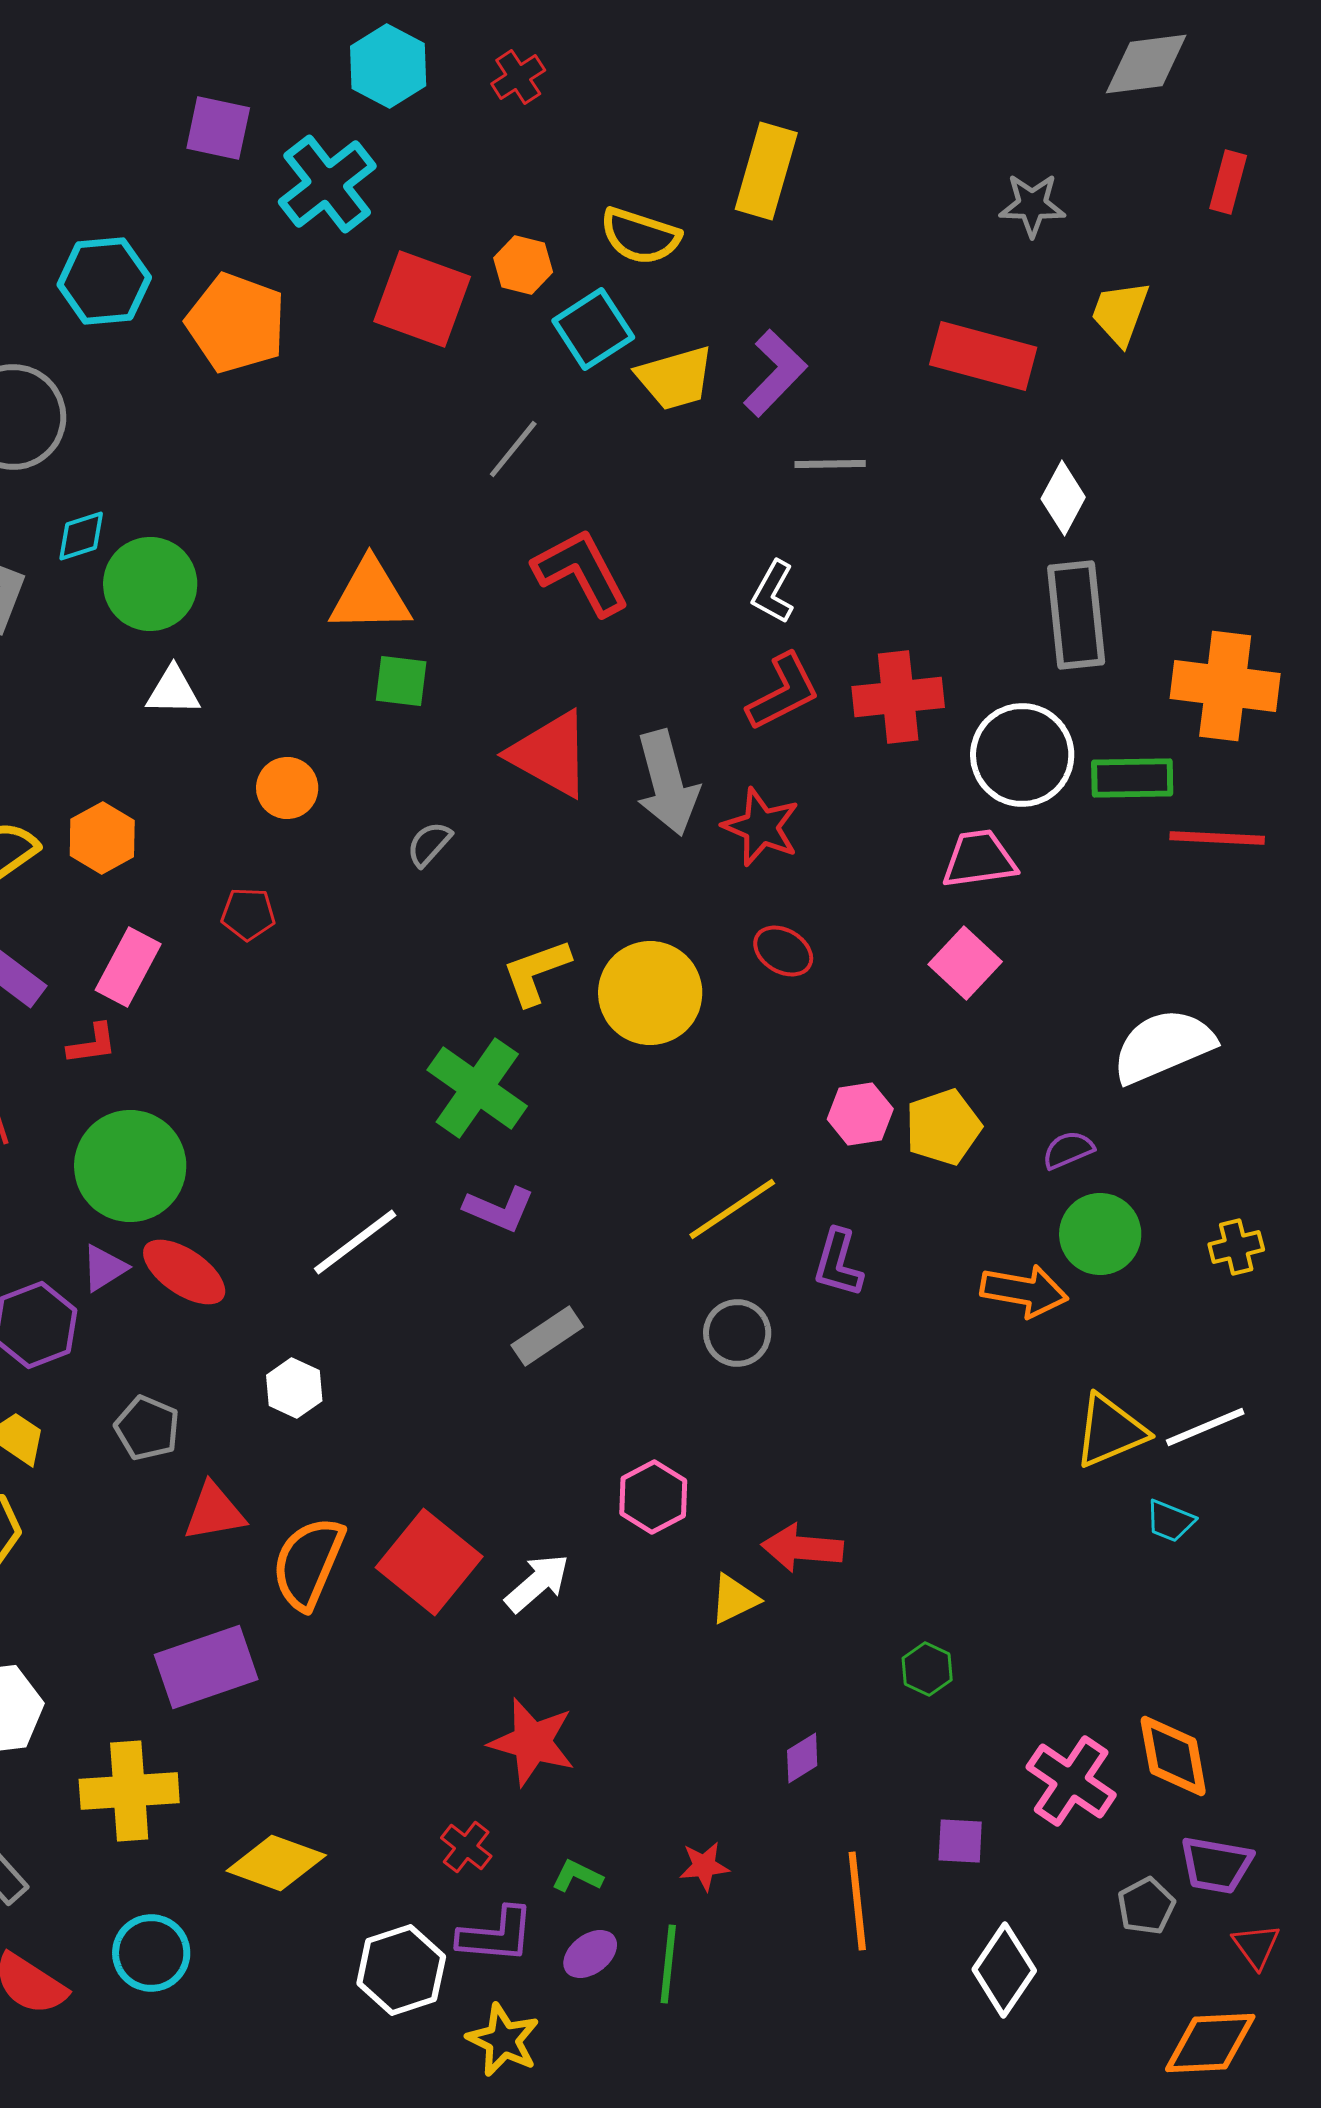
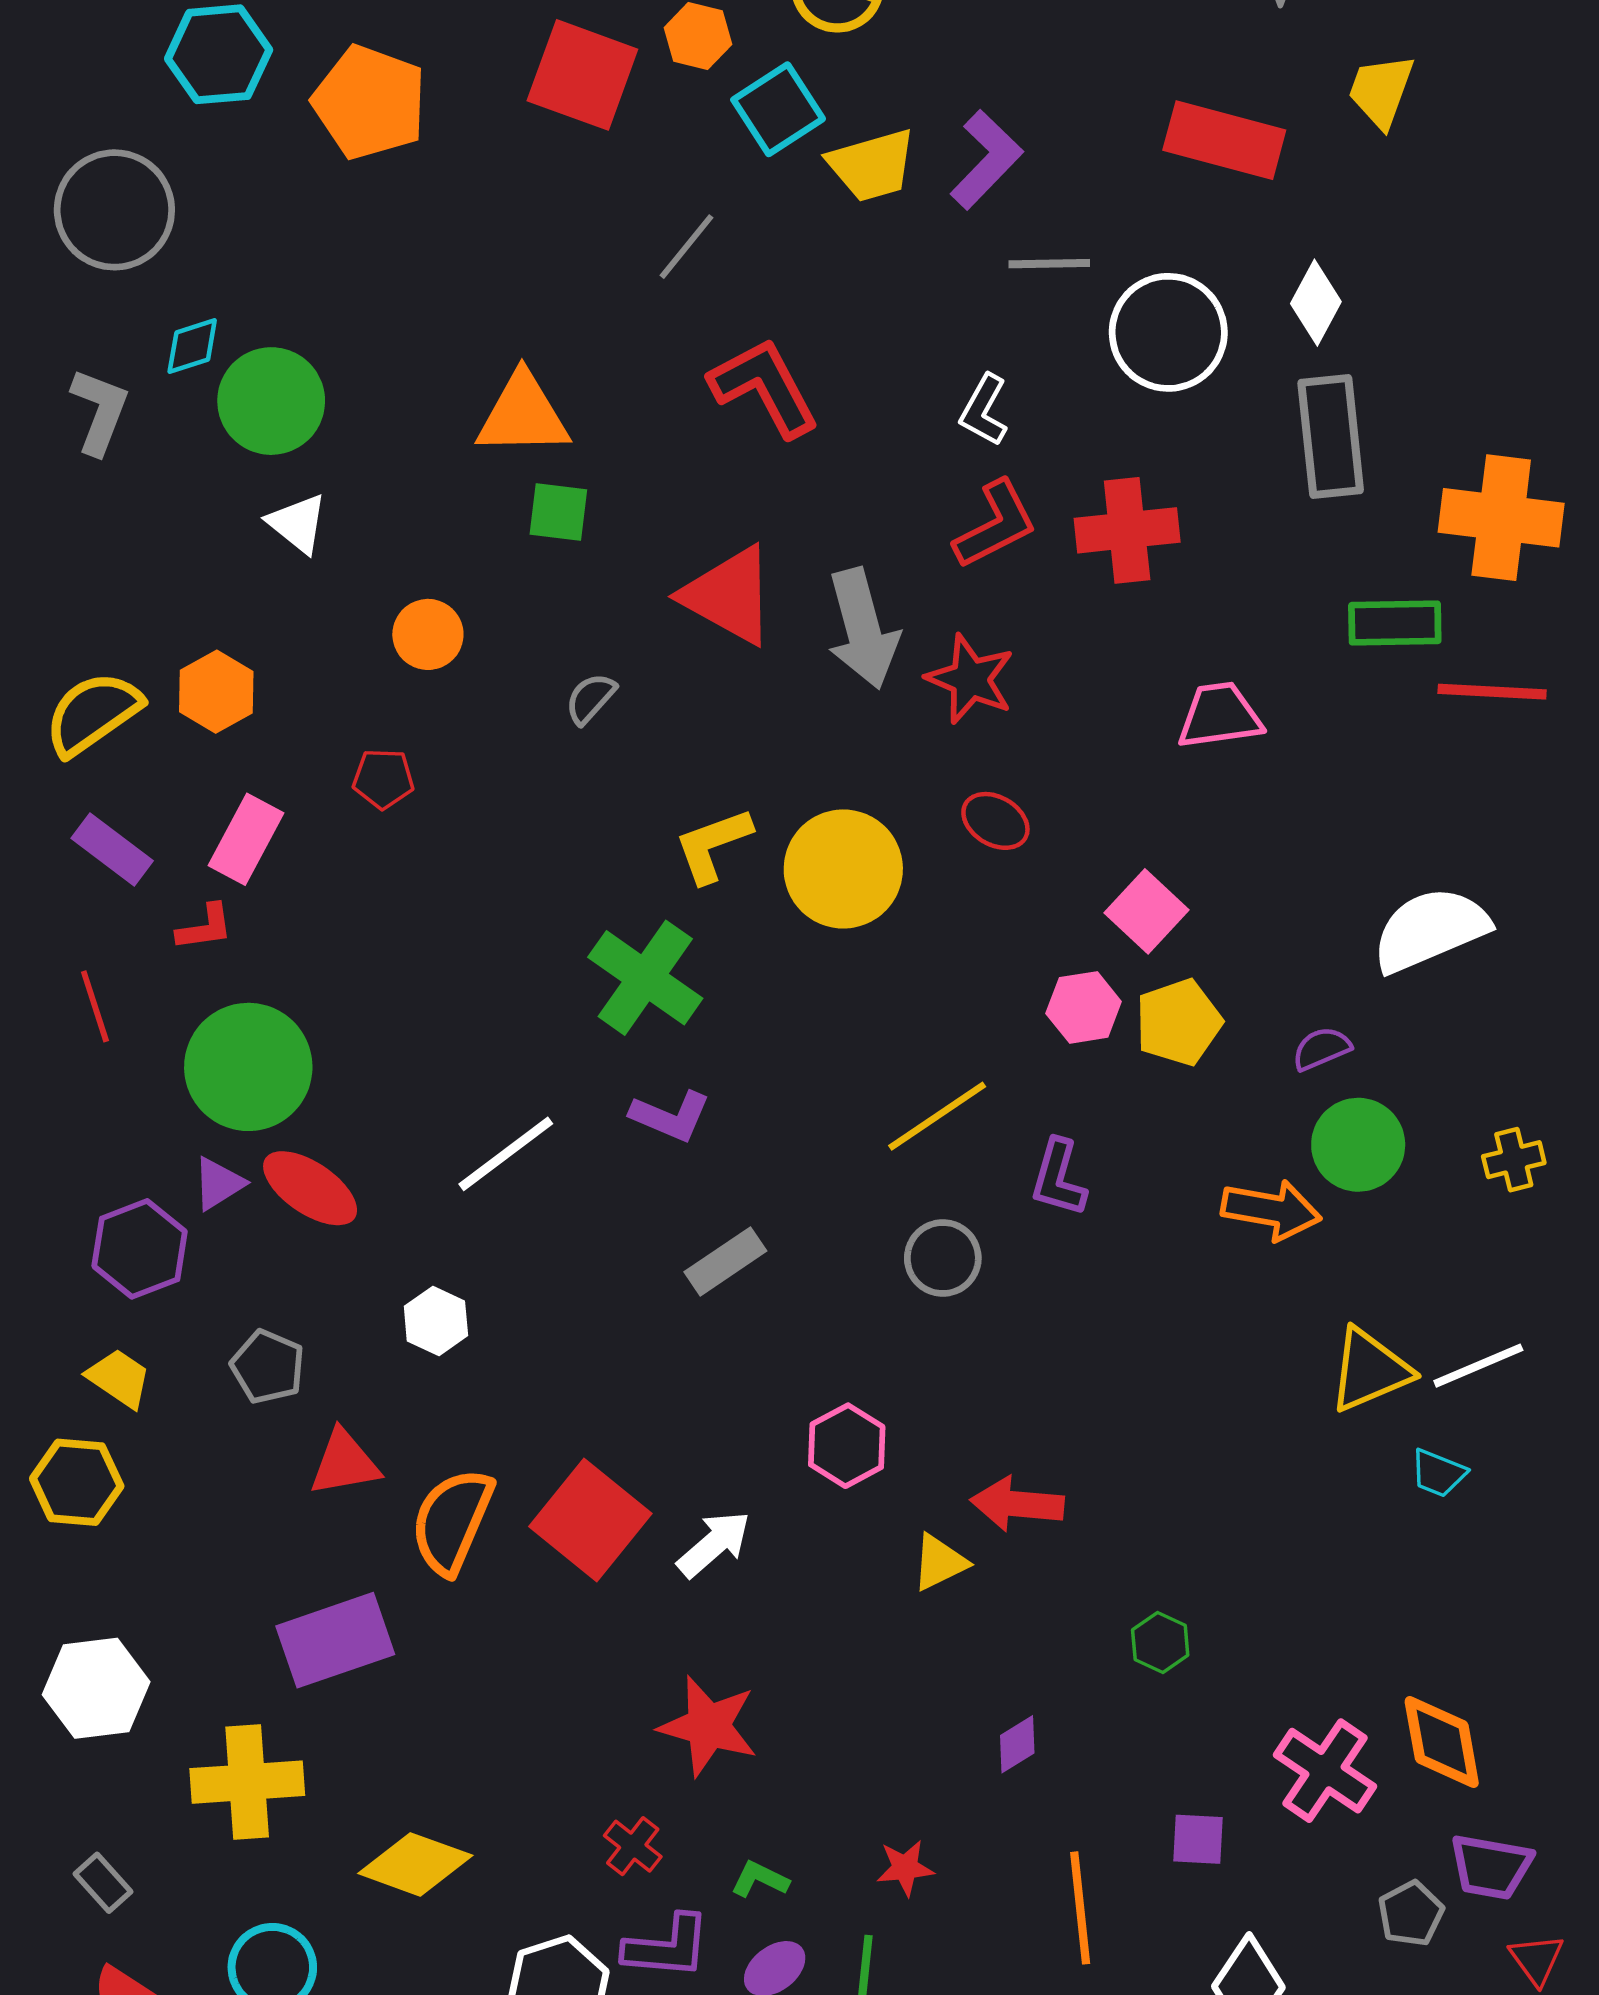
white triangle: (173, 691) -> (297, 523), turned 38
white circle: (1022, 755) -> (1168, 332), moved
pink square: (965, 963) -> (1146, 911), moved

